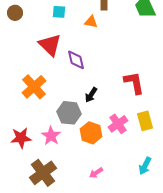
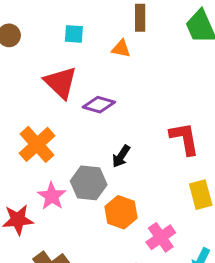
purple diamond: (76, 60) -> (99, 105), turned -60
pink cross: (118, 124) -> (161, 237), moved
pink star: (51, 136) -> (52, 196), moved

